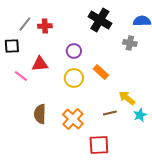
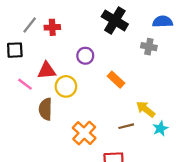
yellow circle: (74, 78) -> (66, 86), moved
brown semicircle: (40, 114) -> (45, 109), moved

